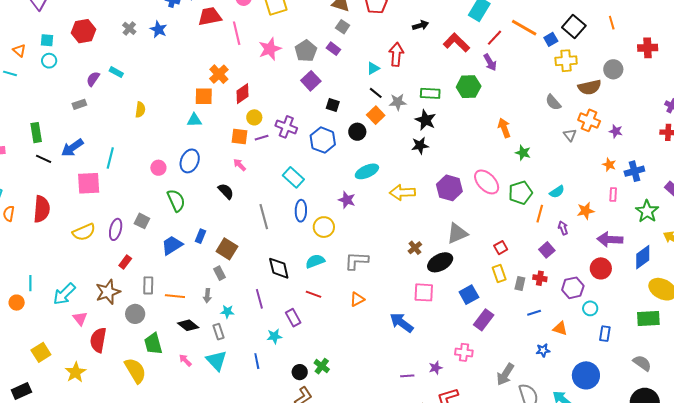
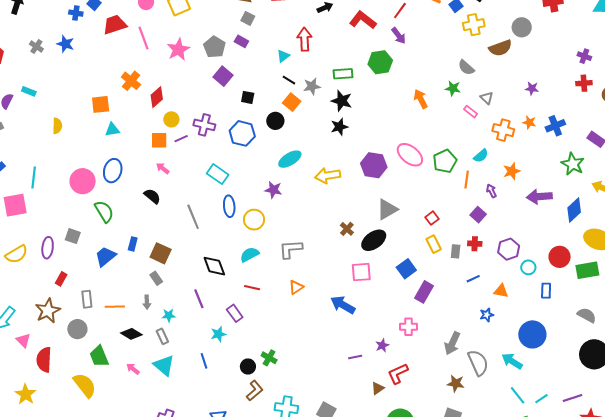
orange square: (204, 96) -> (101, 104), moved
orange cross: (589, 120) -> (503, 130), moved
green star: (523, 153) -> (453, 88), moved
pink circle: (158, 168) -> (83, 181), size x1.6
pink rectangle: (613, 194) -> (471, 112), moved, turned -48
red circle: (601, 268) -> (560, 257), moved

